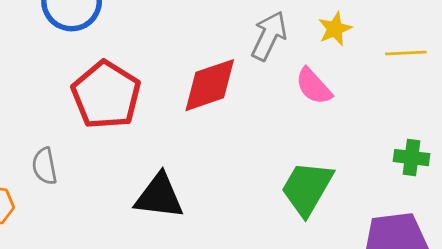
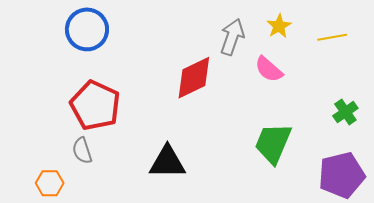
red pentagon: (106, 95) -> (95, 105), moved
green cross: (411, 158) -> (345, 112), turned -35

